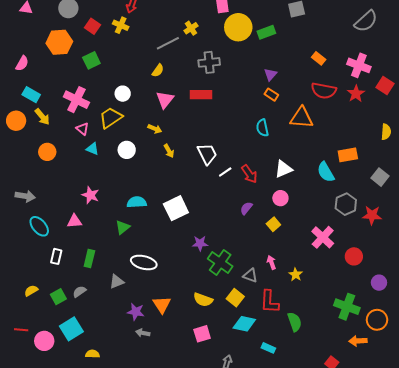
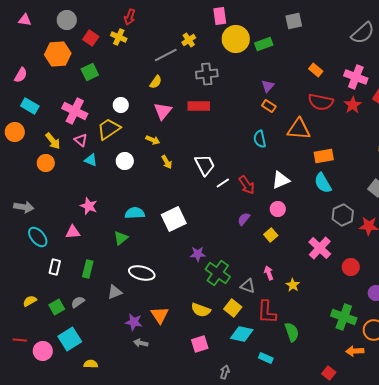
yellow arrow: (42, 117) -> (53, 141), moved
orange rectangle: (348, 155) -> (324, 156), moved

